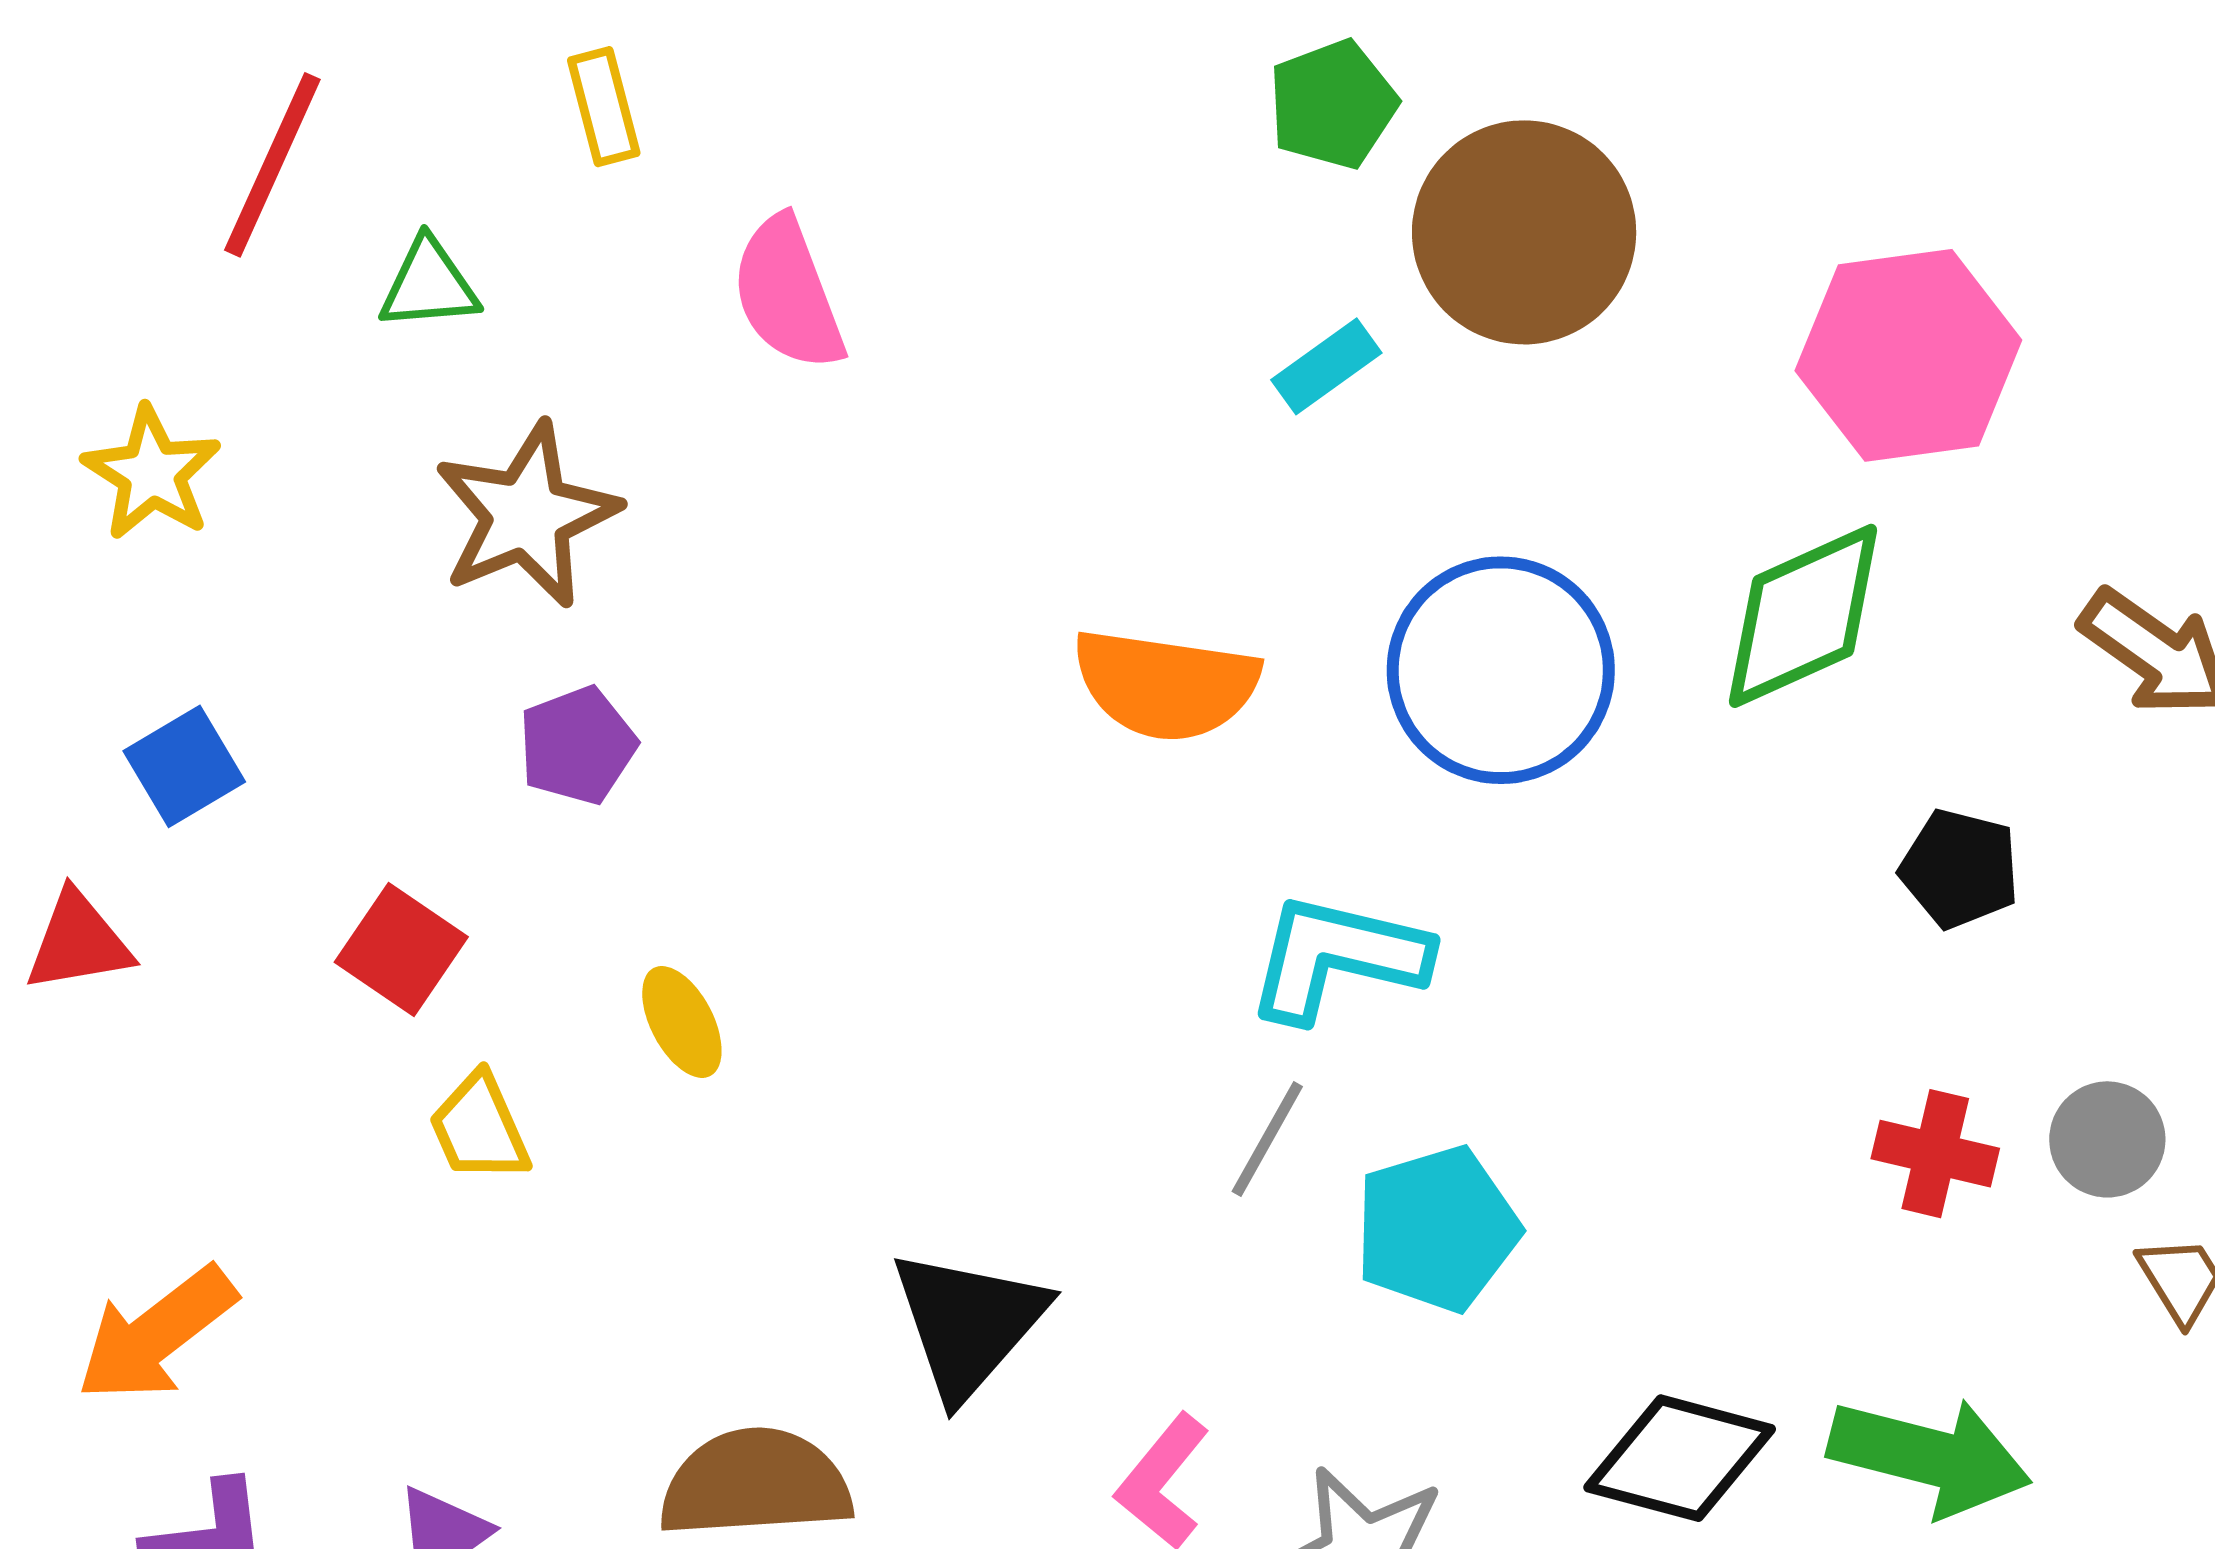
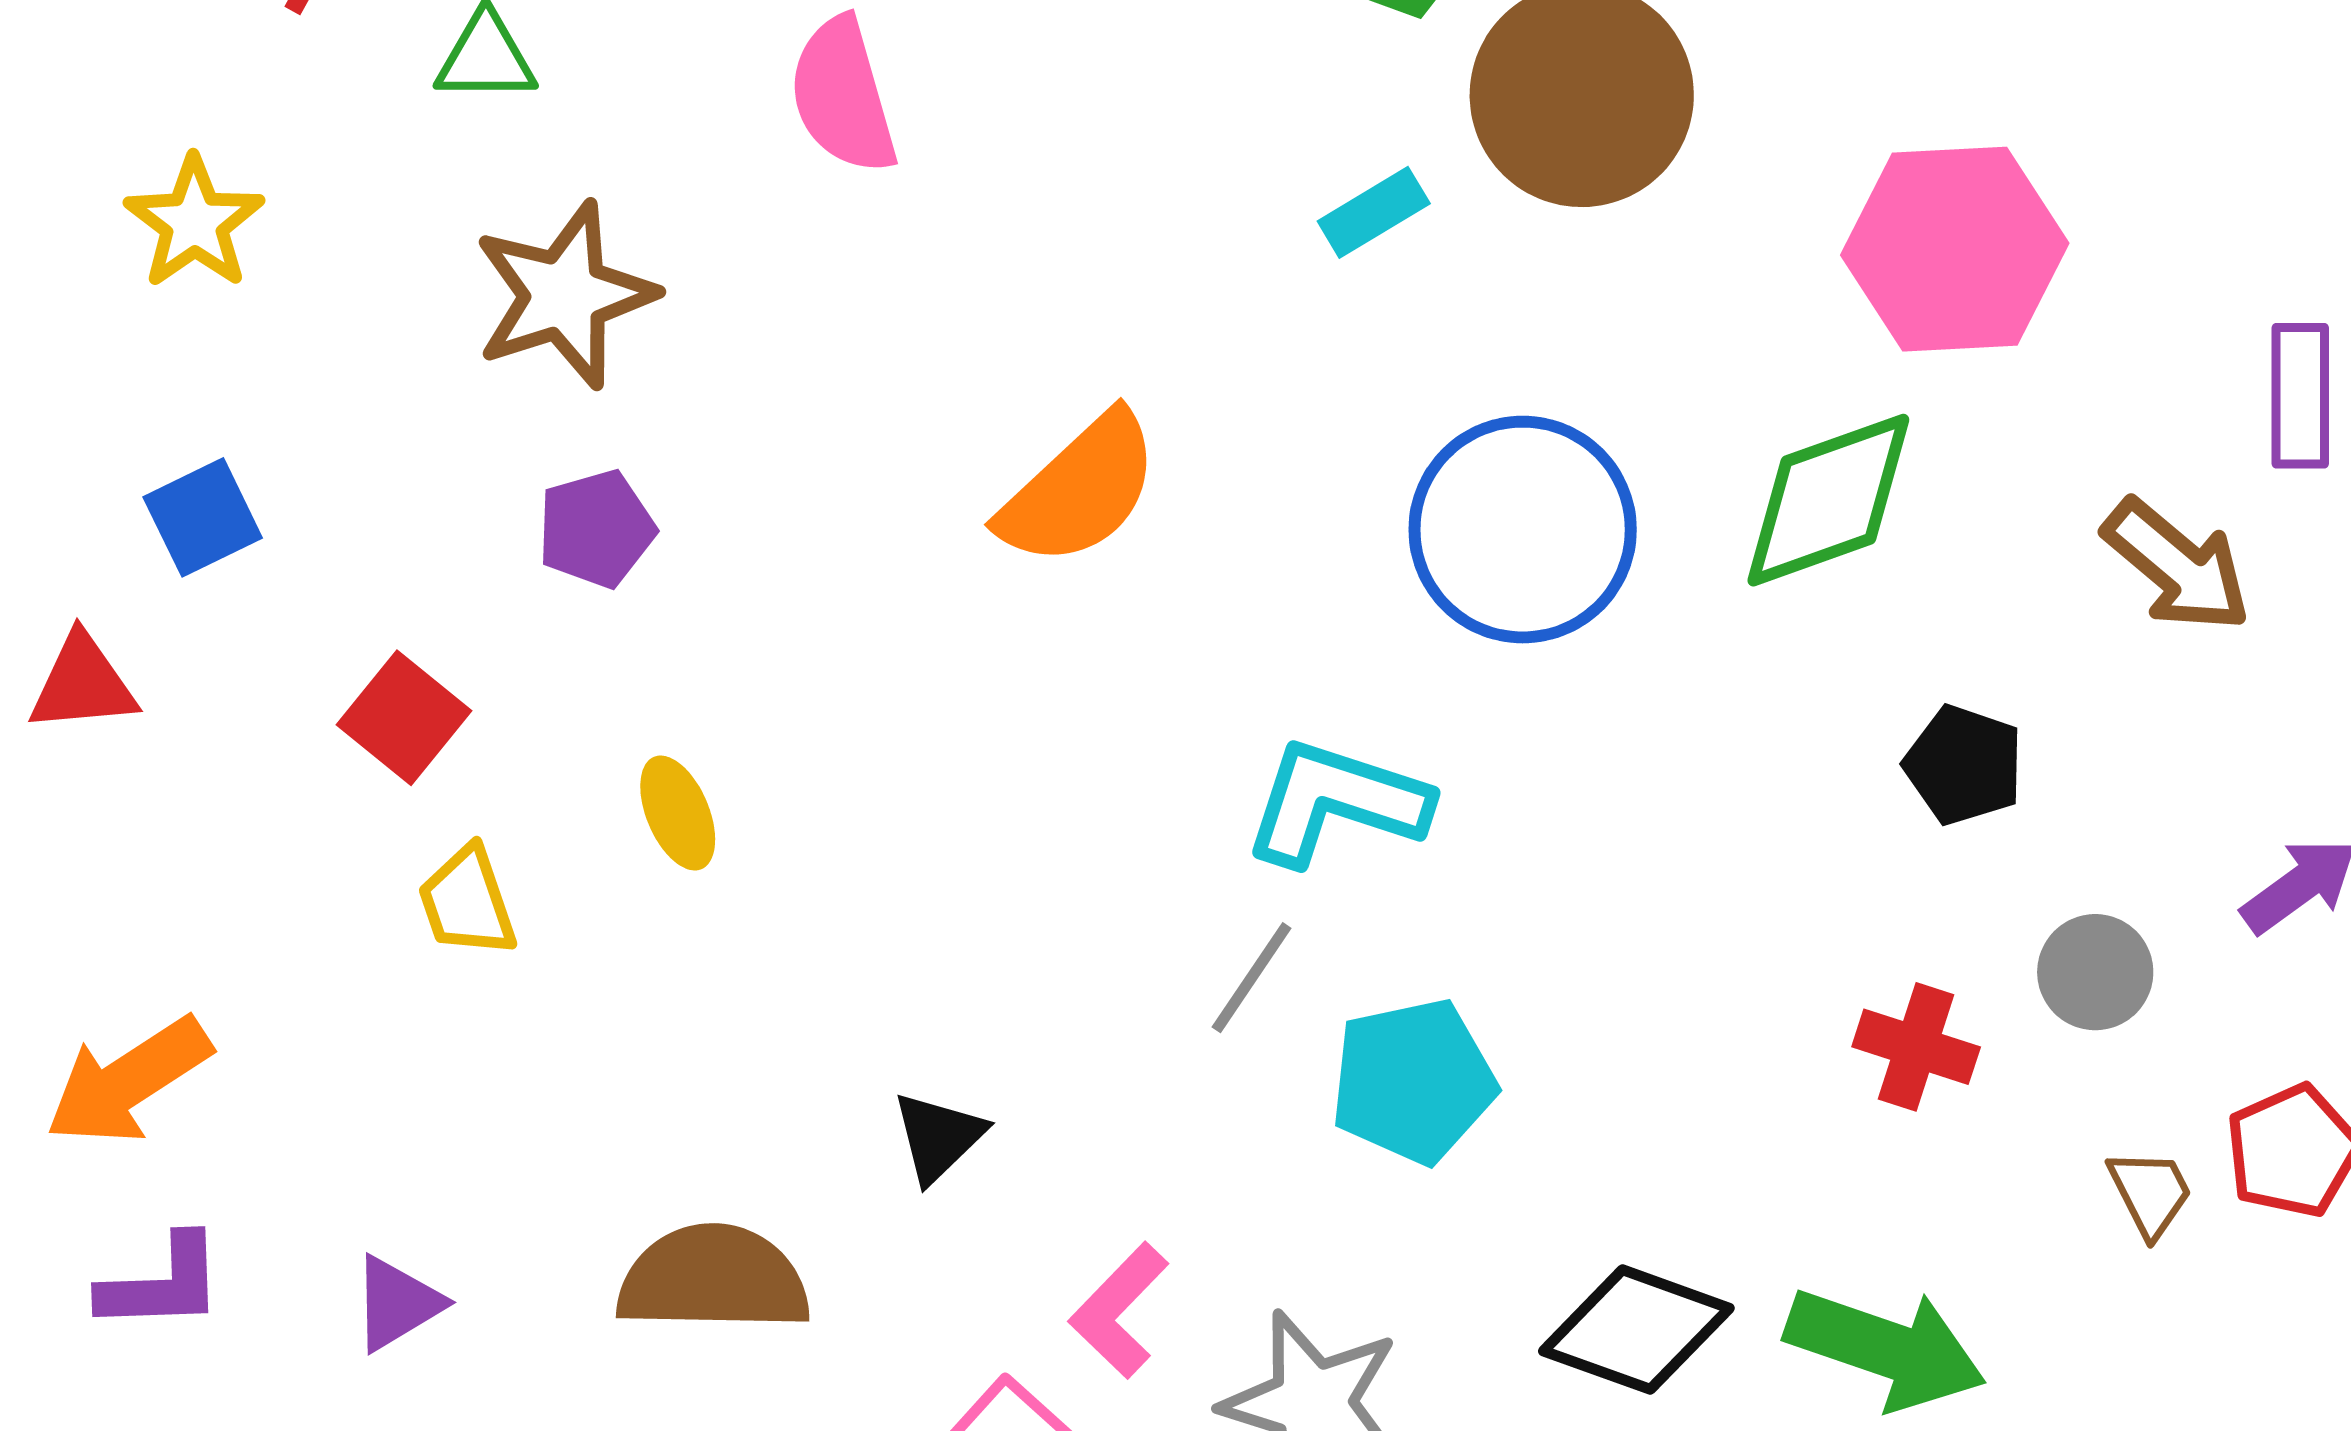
orange semicircle: (1166, 685) -> (1079, 490), moved, turned -56
gray circle: (2107, 1139) -> (2095, 972), moved
black triangle: (968, 1323) -> (938, 1137), size x0.6

